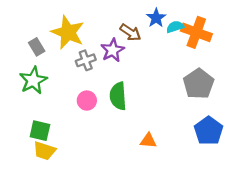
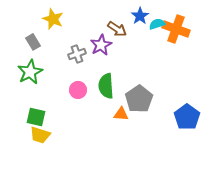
yellow star: (68, 32) -> (53, 19), moved, size x0.7
gray pentagon: (199, 84) -> (139, 99), moved
orange triangle: (148, 141) -> (121, 114), moved

